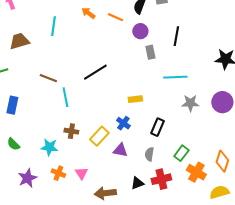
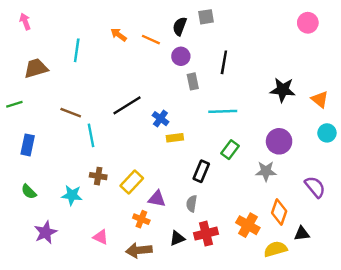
gray star: (190, 103) -> (266, 171), moved
blue cross: (123, 123) -> (160, 119), moved
green rectangle: (181, 153) -> (230, 150), moved
orange cross: (58, 173) -> (141, 219), moved
pink triangle: (81, 173) -> (101, 237), moved, turned -32

